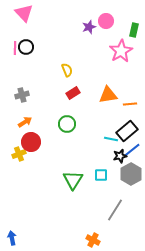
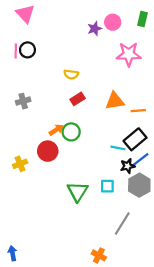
green rectangle: (134, 30) -> (143, 19), moved
pink star: (121, 51) -> (129, 54), turned 30
yellow semicircle: (67, 70) -> (71, 74), turned 120
orange arrow: (25, 122) -> (56, 130), moved
red circle: (31, 142) -> (48, 151), moved

